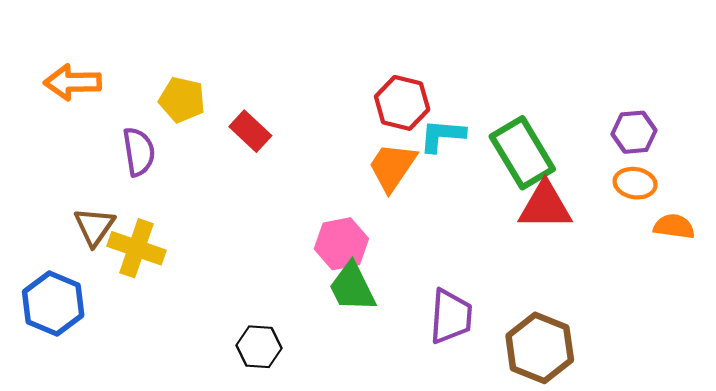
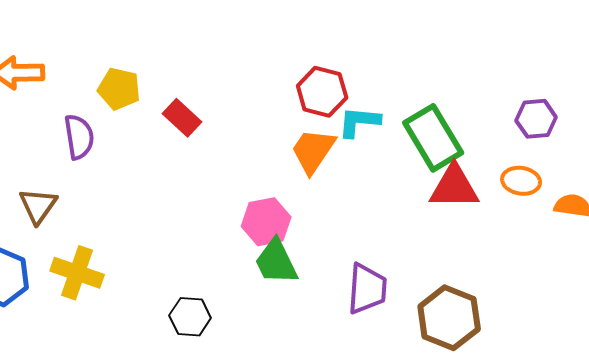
orange ellipse: (635, 183) -> (521, 181), moved
yellow cross: (137, 248) -> (77, 273), moved

